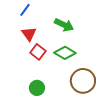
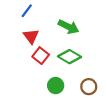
brown circle: (83, 81) -> (89, 87), size x0.6
green circle: (37, 88) -> (56, 86), moved

